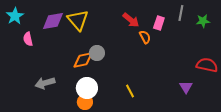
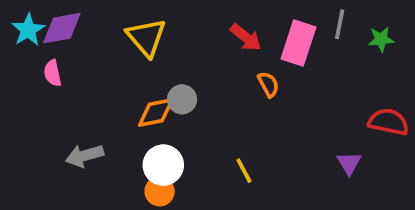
purple diamond: (53, 21) -> (62, 28), moved
pink rectangle: (159, 23) -> (298, 43), size x1.6
orange semicircle: (145, 37) -> (268, 84), moved

